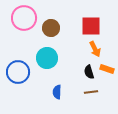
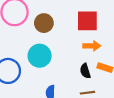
orange arrow: (95, 49) -> (92, 46), turned -63

